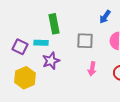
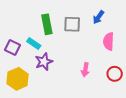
gray square: (85, 41) -> (72, 24), moved
cyan rectangle: (41, 43) -> (34, 43), turned 32

